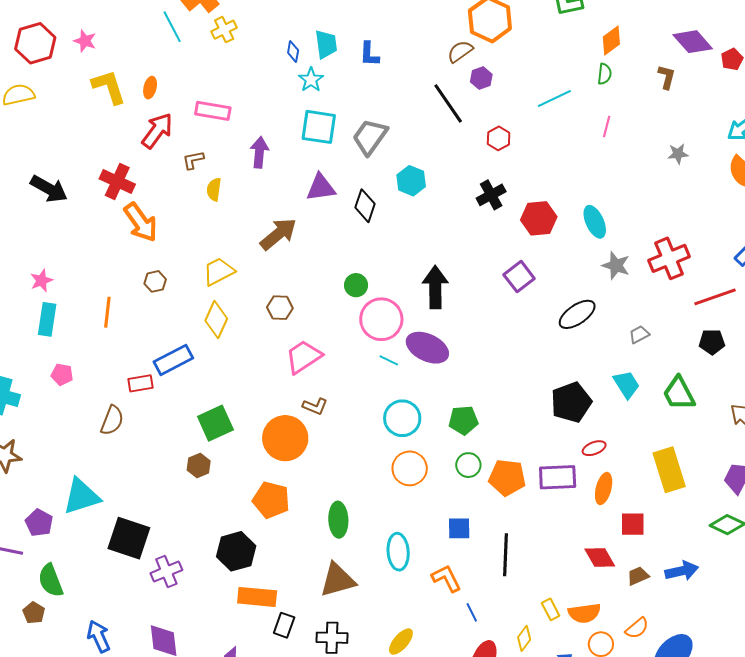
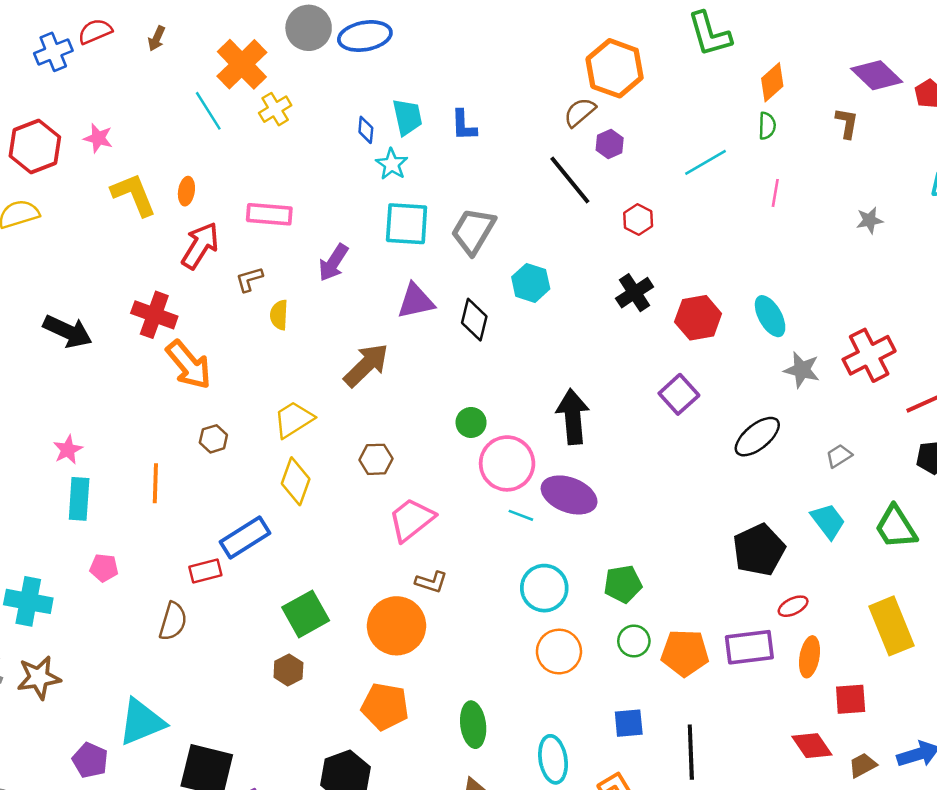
purple arrow: (259, 152) -> (333, 263), turned -148

